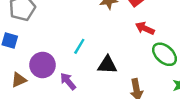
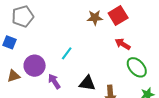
black triangle: (107, 65) -> (87, 83), moved

